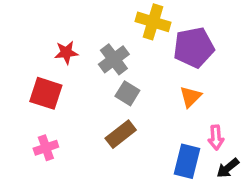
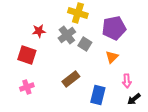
yellow cross: (153, 22) -> (78, 13), moved
gray square: (127, 93) -> (85, 44), moved
blue rectangle: (187, 161) -> (98, 95), moved

